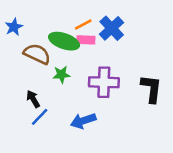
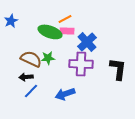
blue cross: (112, 28) -> (87, 42), moved
brown semicircle: (37, 54) -> (31, 59), moved
black arrow: (33, 99) -> (26, 77), turned -64

